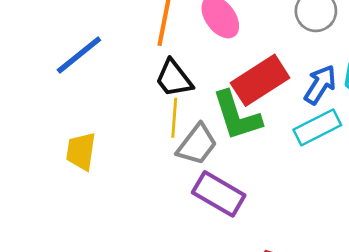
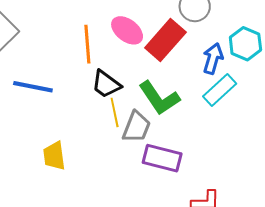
blue line: (79, 55) -> (33, 87), turned 66
red rectangle: (260, 80) -> (165, 40), moved

